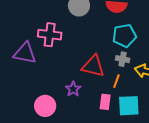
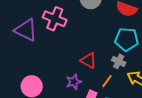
red triangle: (93, 66) -> (89, 60), size x0.7
purple star: (73, 89) -> (74, 82), moved

